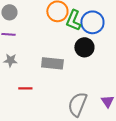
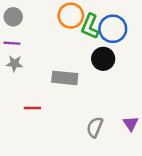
gray star: (10, 60) -> (14, 64), moved
gray semicircle: (77, 104) -> (95, 127), size x0.7

